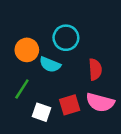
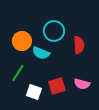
red semicircle: (95, 69) -> (79, 45), moved
pink semicircle: (100, 102) -> (82, 84), size x0.7

